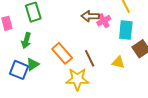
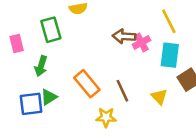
yellow triangle: (118, 62) -> (159, 97), turned 32
blue square: (19, 70) -> (31, 104), turned -30
yellow star: (77, 79) -> (106, 117), size x0.7

